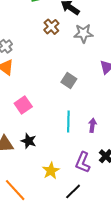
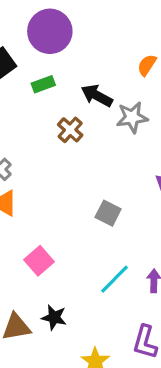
gray star: (83, 33) -> (132, 117), moved
cyan line: (68, 122) -> (114, 279), turned 50

